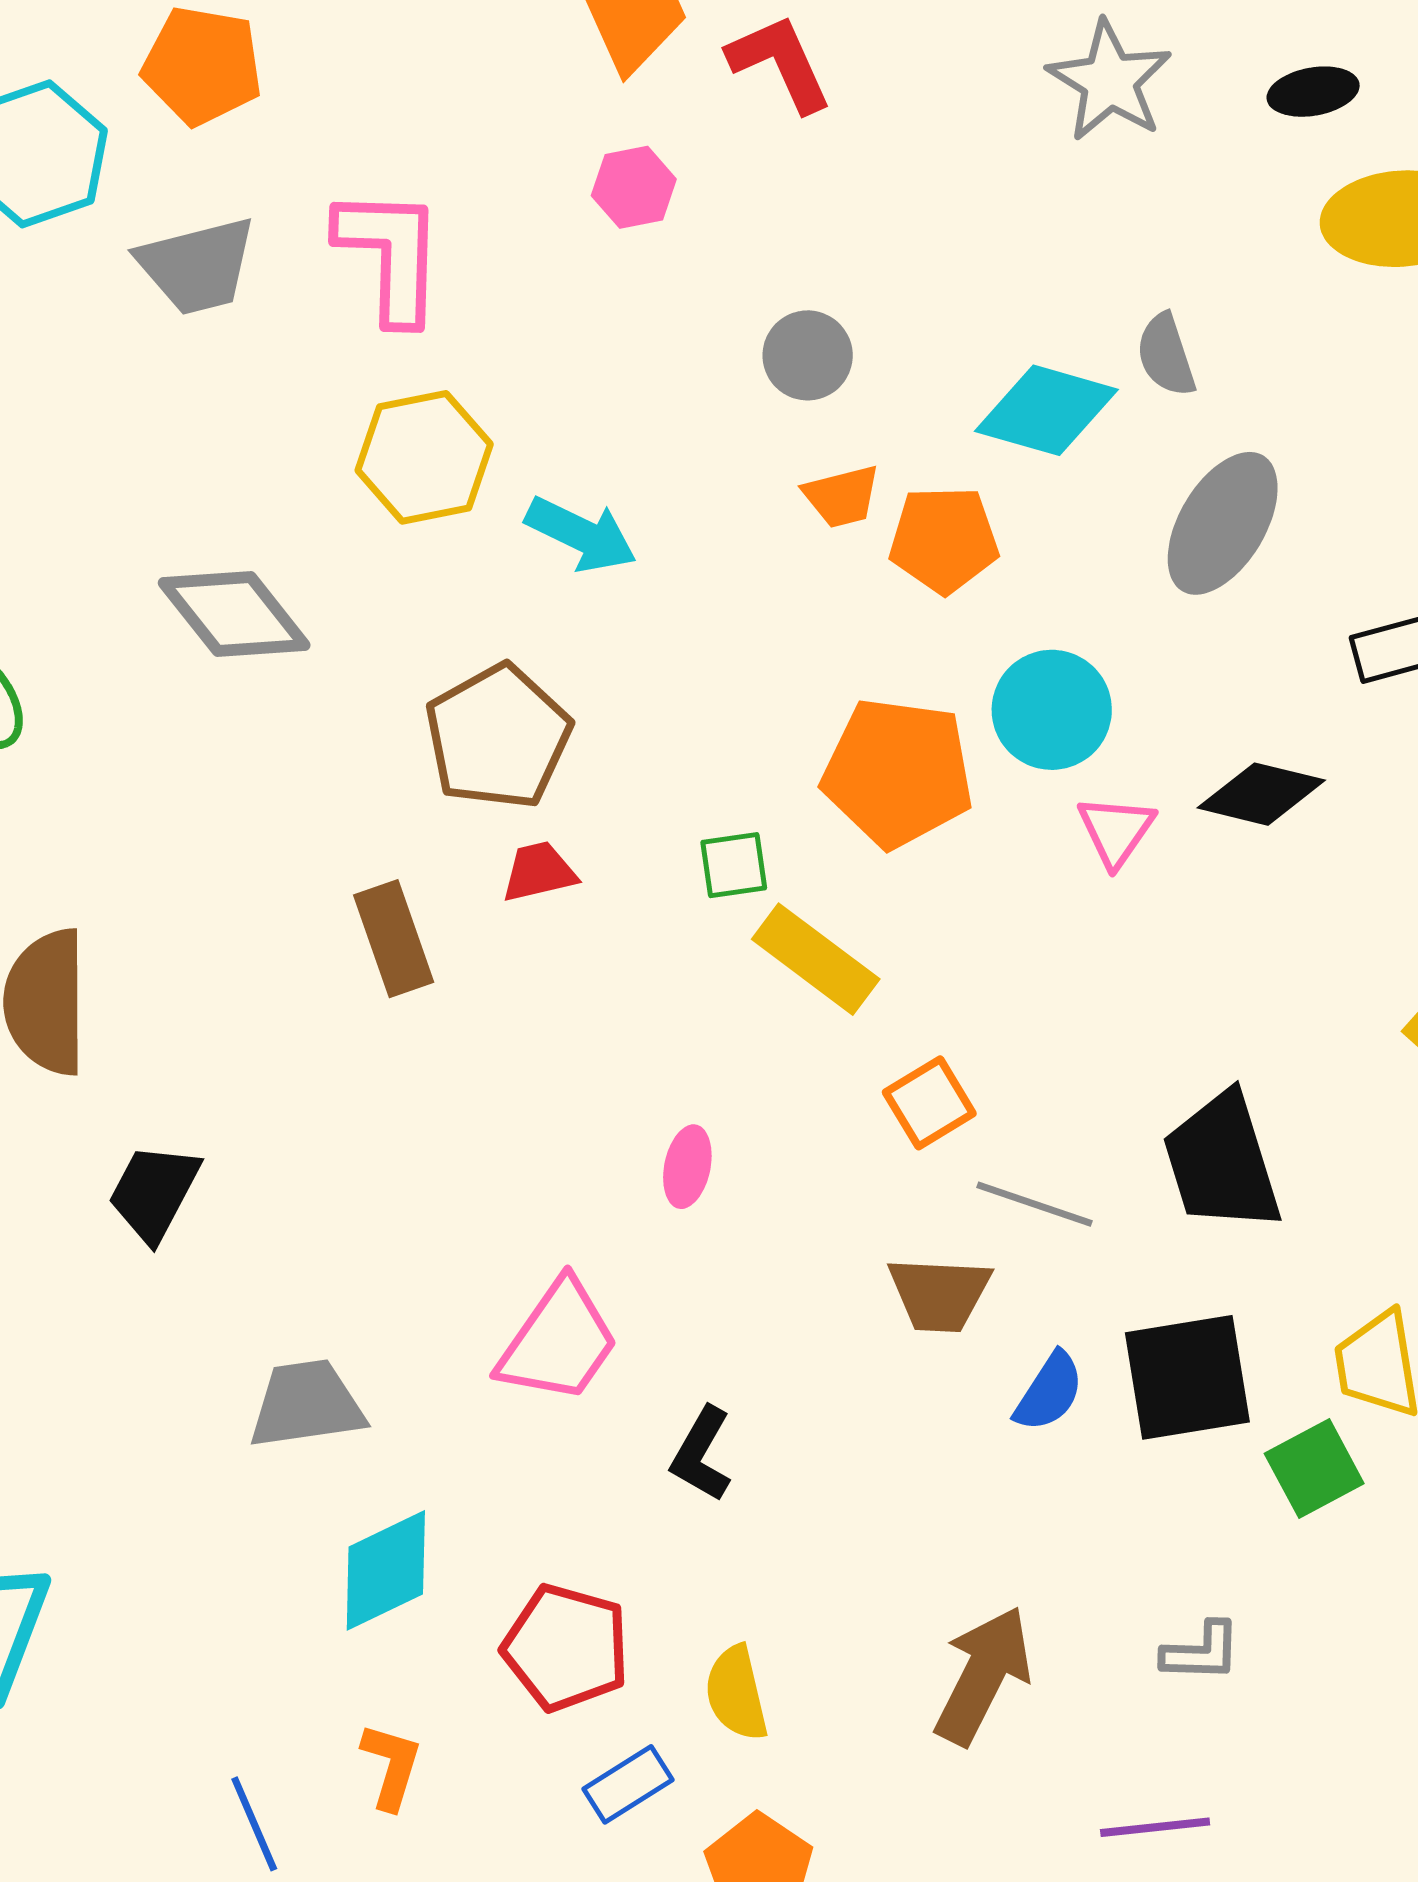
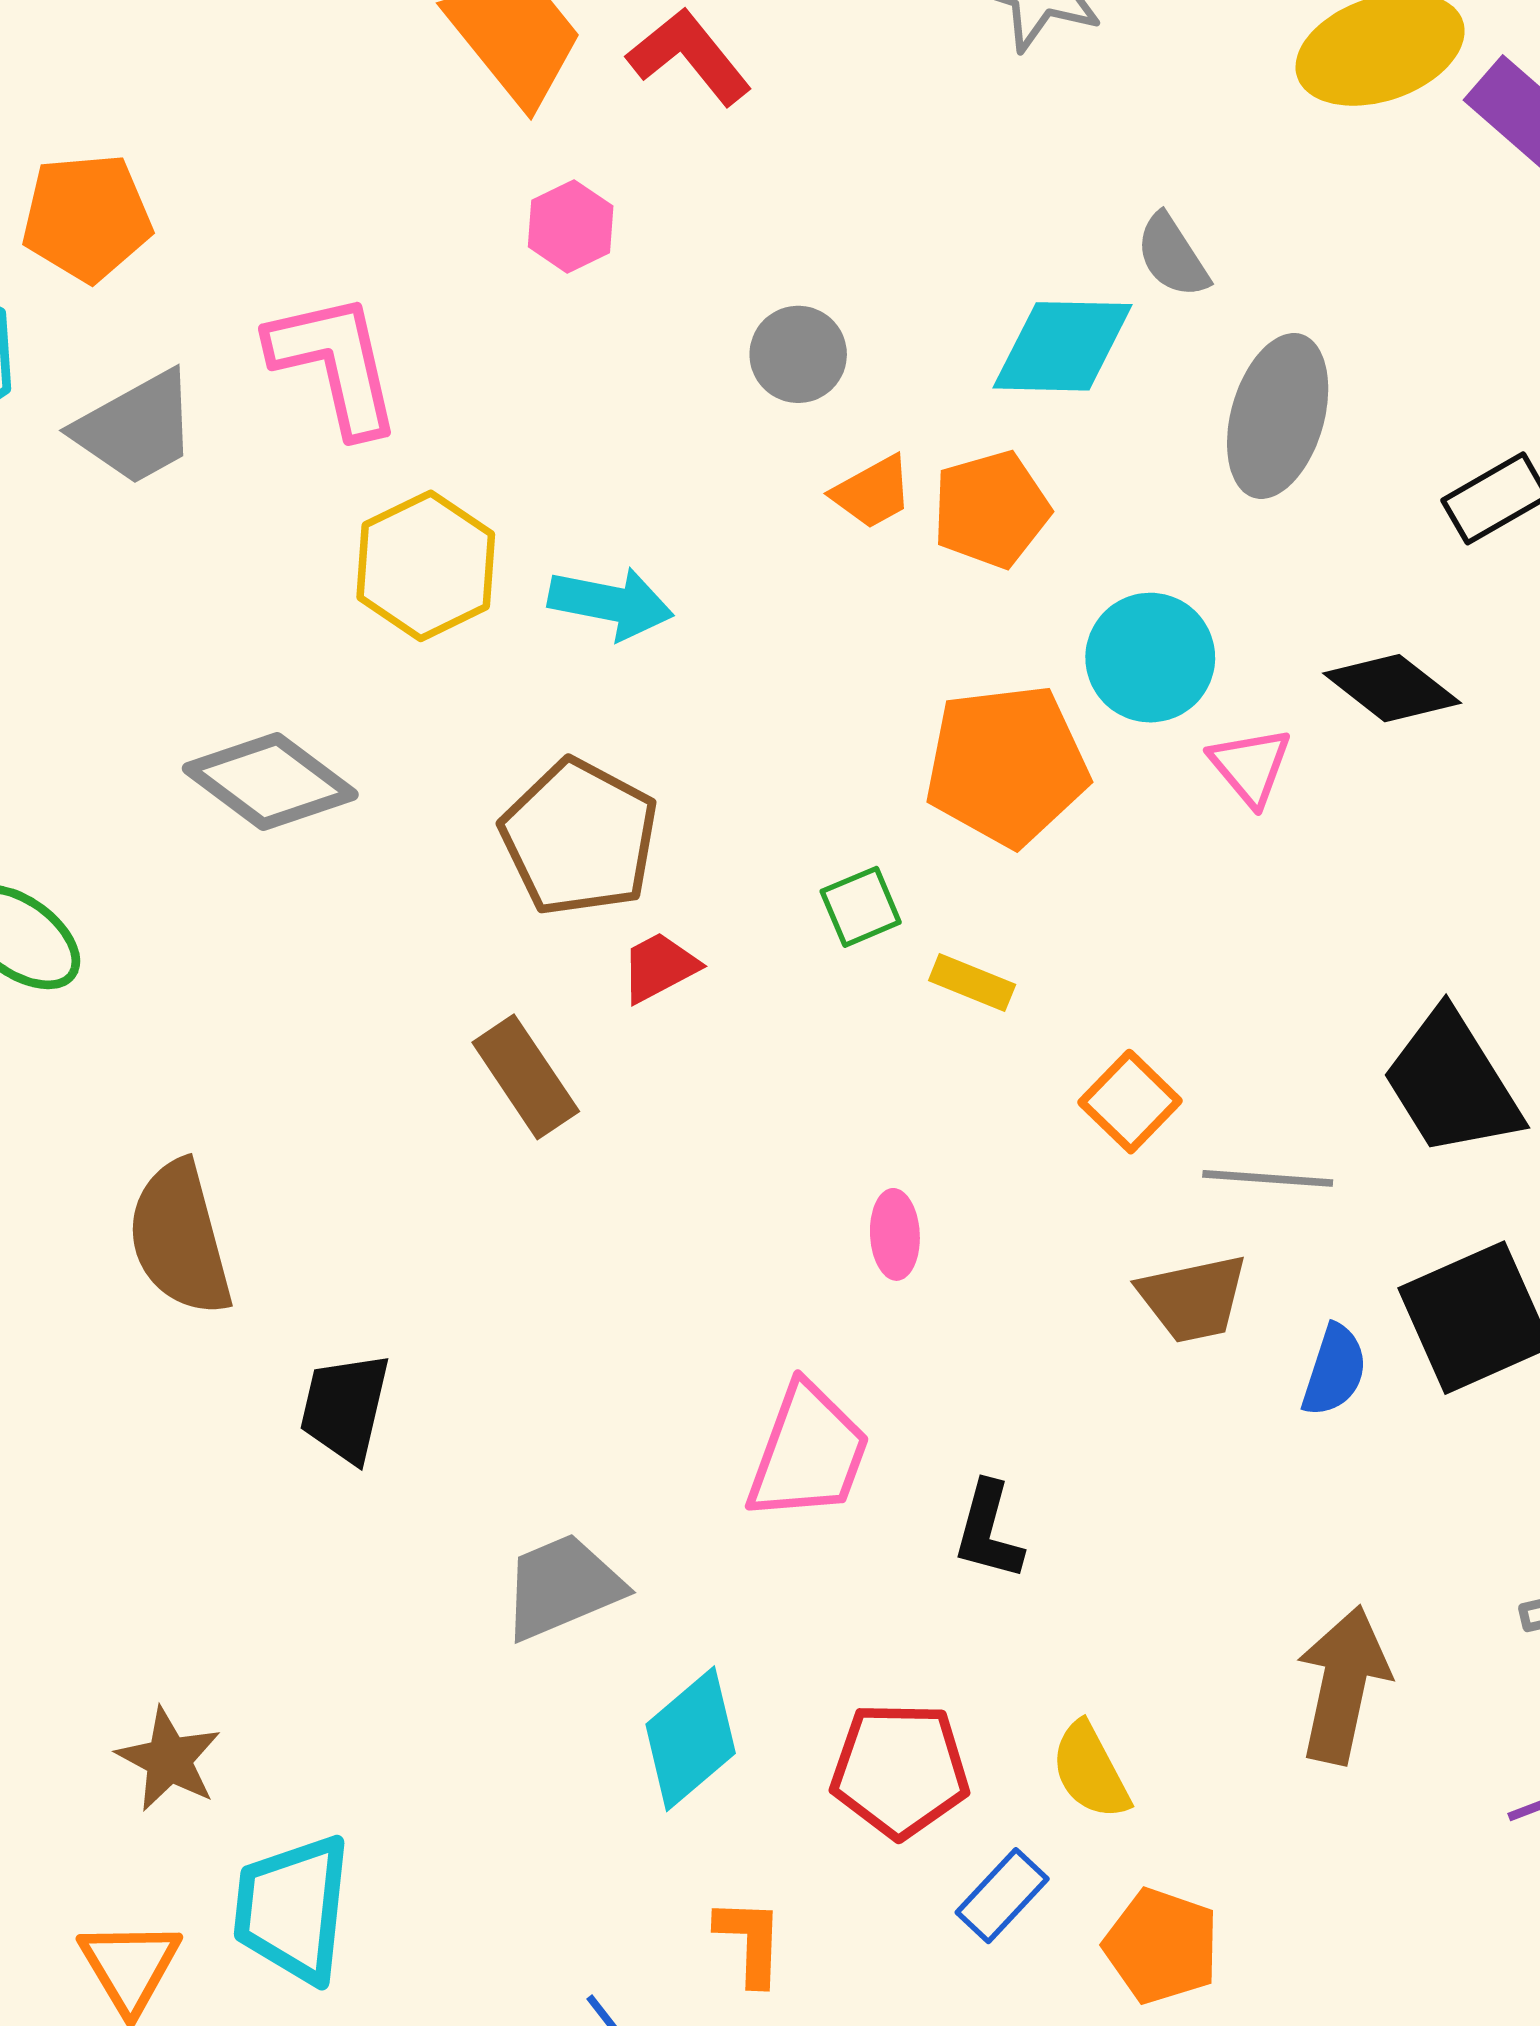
black diamond: (1261, 794) -> (1392, 688), turned 39
yellow rectangle: (816, 959) -> (972, 983), size x0.6

